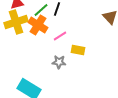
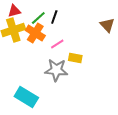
gray star: (59, 62) -> (56, 70), size x1.6

